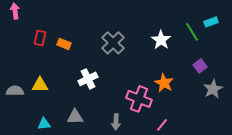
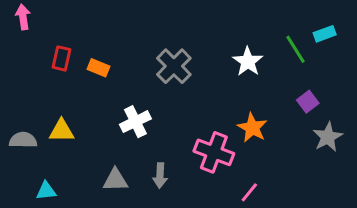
gray arrow: (116, 122) -> (160, 175), moved
cyan triangle: (44, 124) -> (46, 191), moved

